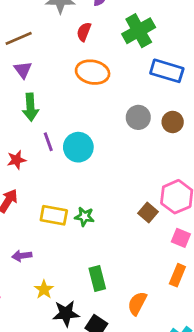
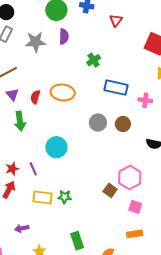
green cross: (139, 31) -> (94, 60), size x0.6
red semicircle: (84, 32) -> (35, 97), moved
purple line: (48, 142) -> (33, 169), moved
red star: (16, 160) -> (12, 169), moved
orange rectangle: (177, 275) -> (135, 234), turned 63

